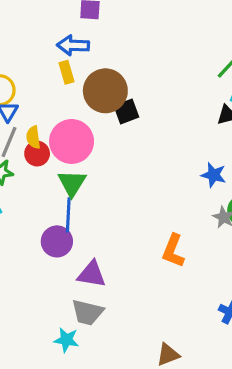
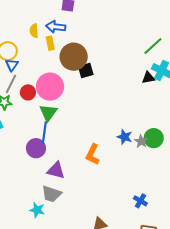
yellow semicircle: (33, 137) -> (34, 31), moved
blue star: (214, 175) -> (125, 137), moved
orange L-shape: (173, 251) -> (93, 154), moved

